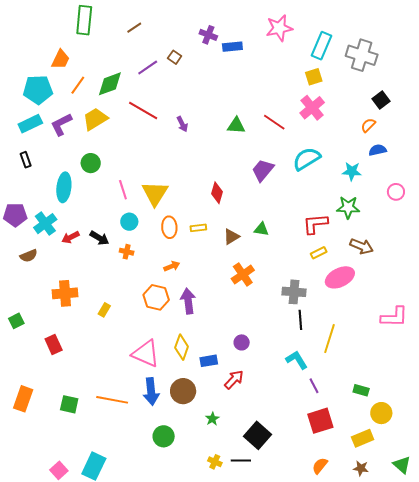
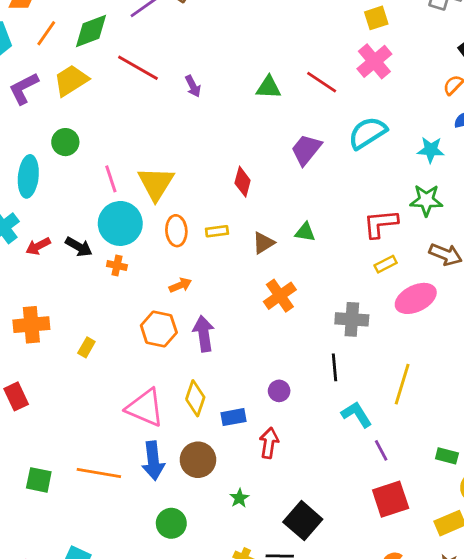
cyan circle: (129, 222) -> (120, 223), size x1.8
black line: (300, 320) -> (335, 367), moved
red arrow: (234, 380) -> (269, 443), turned -35

